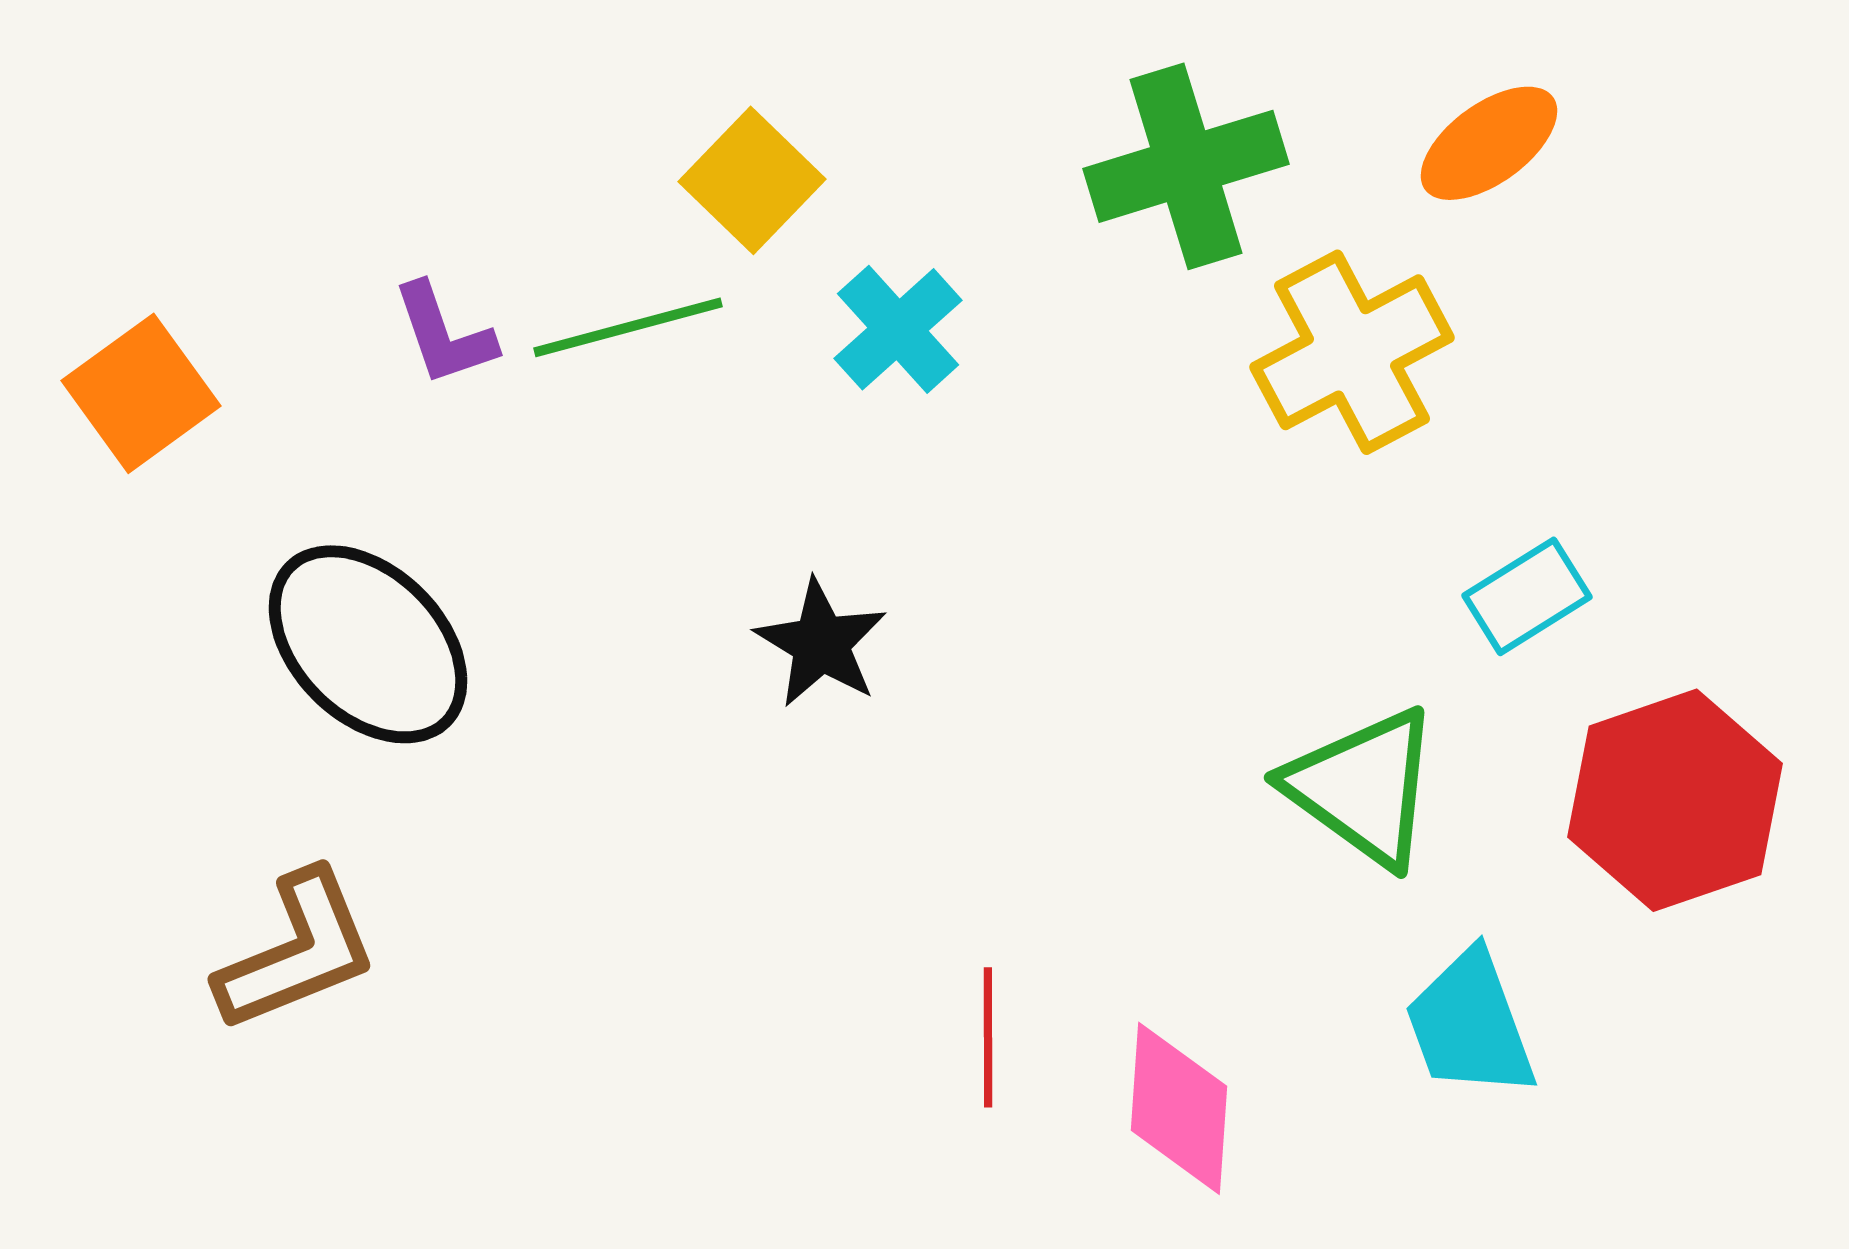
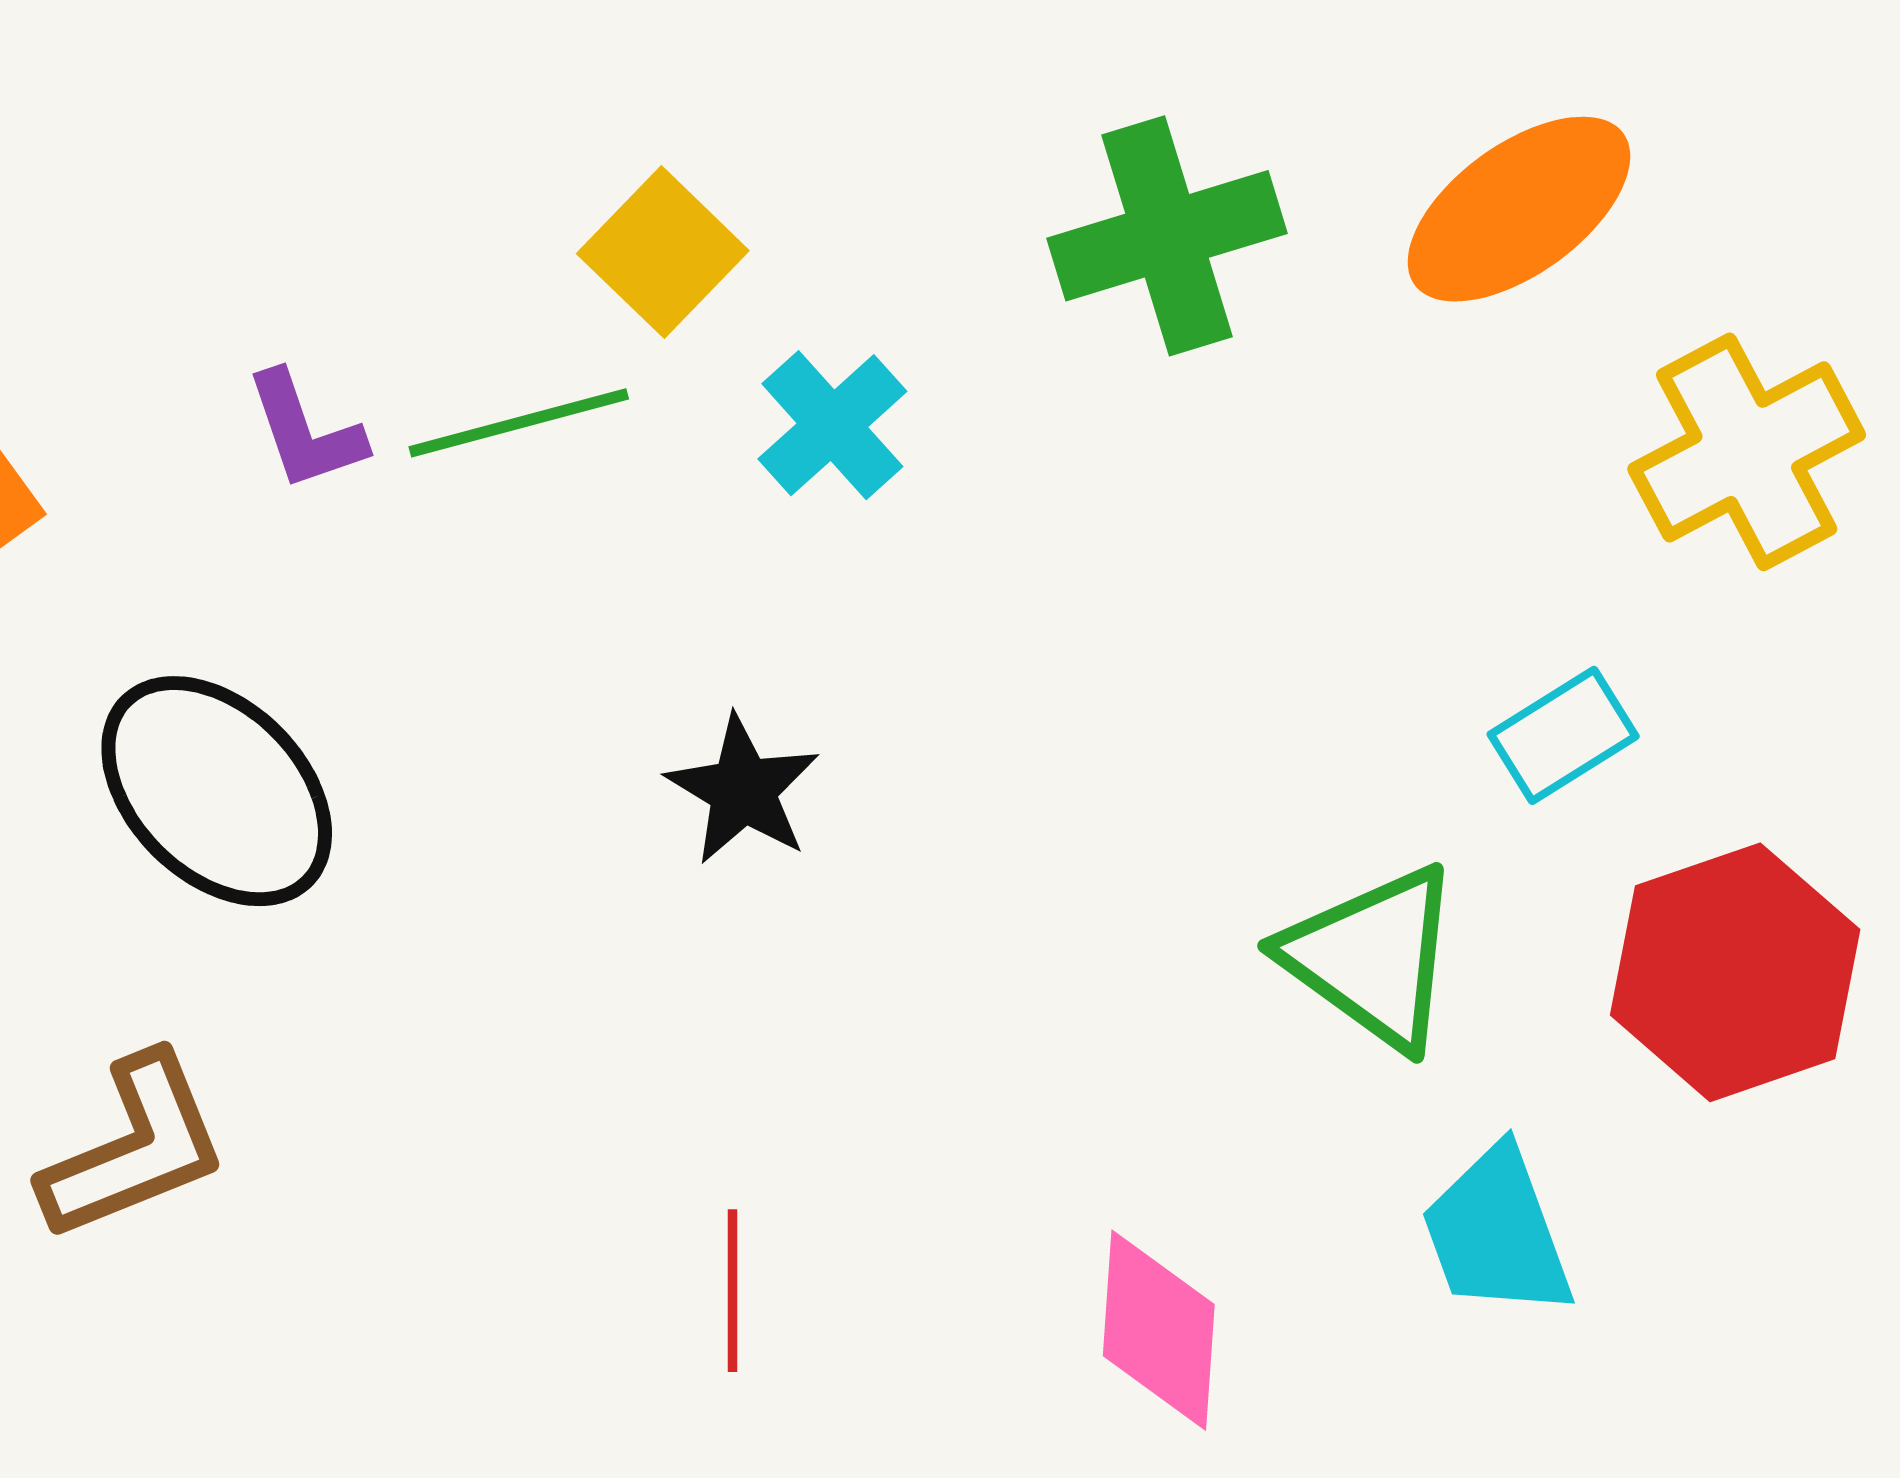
orange ellipse: (1489, 143) -> (1519, 209), size x1.4
yellow cross: (1352, 352) -> (1747, 452), moved
red line: (988, 1037) -> (733, 1291), moved

